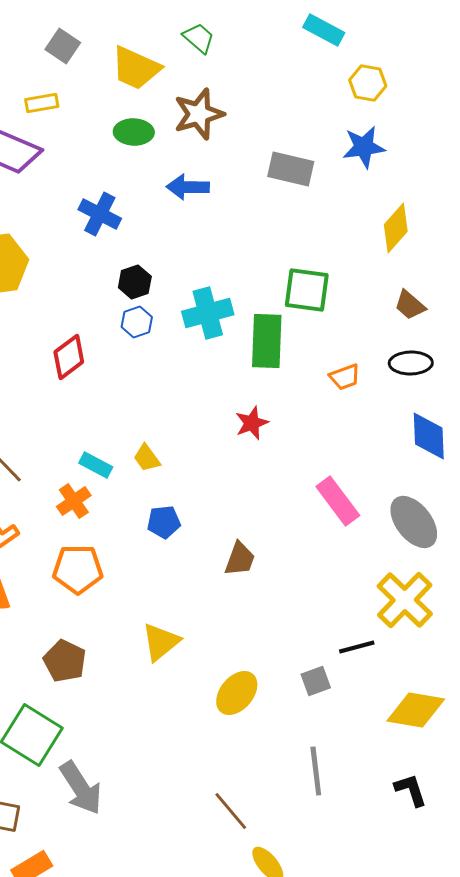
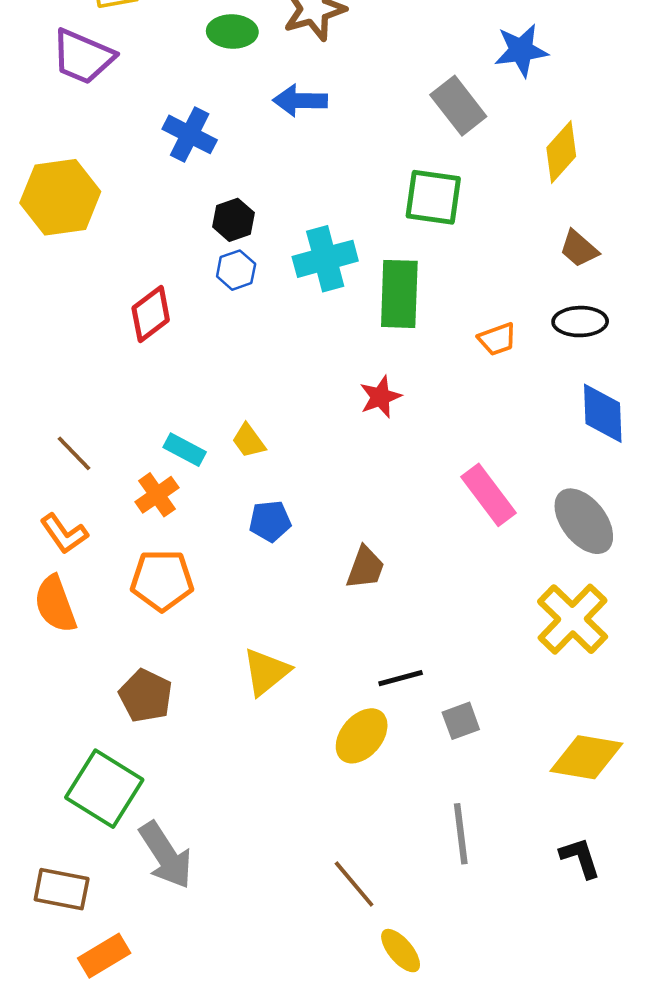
gray rectangle: (291, 169) -> (458, 106), moved, turned 39
green square: (307, 290) -> (433, 197), moved
black line: (357, 647) -> (401, 678), moved

